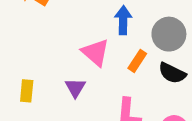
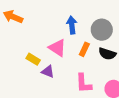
purple triangle: (75, 88) -> (48, 72), turned -32
yellow rectangle: (27, 91) -> (33, 59), moved, turned -56

